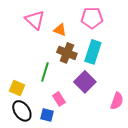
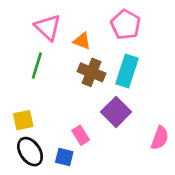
pink pentagon: (92, 18) -> (126, 25), turned 30
green line: (45, 72) -> (37, 66), moved
yellow square: (17, 88) -> (23, 120), turned -35

